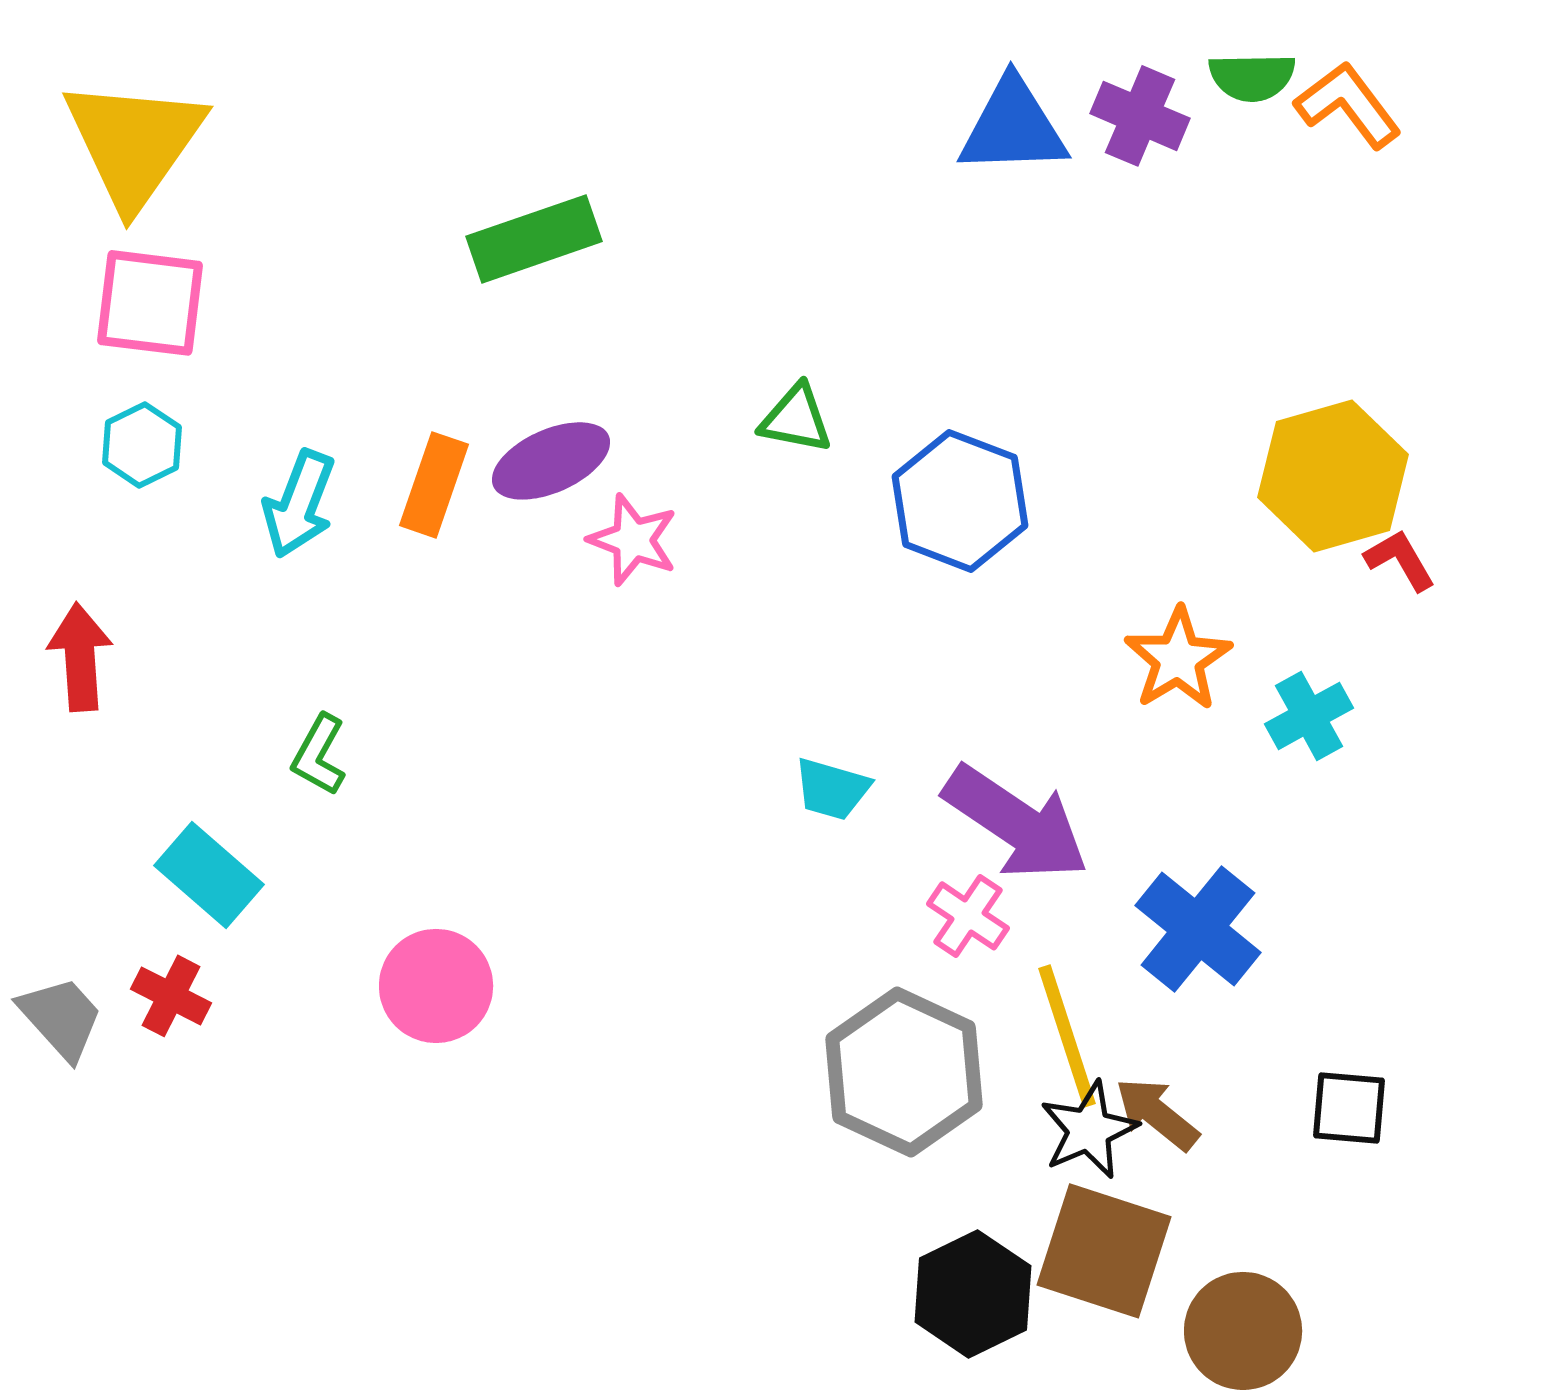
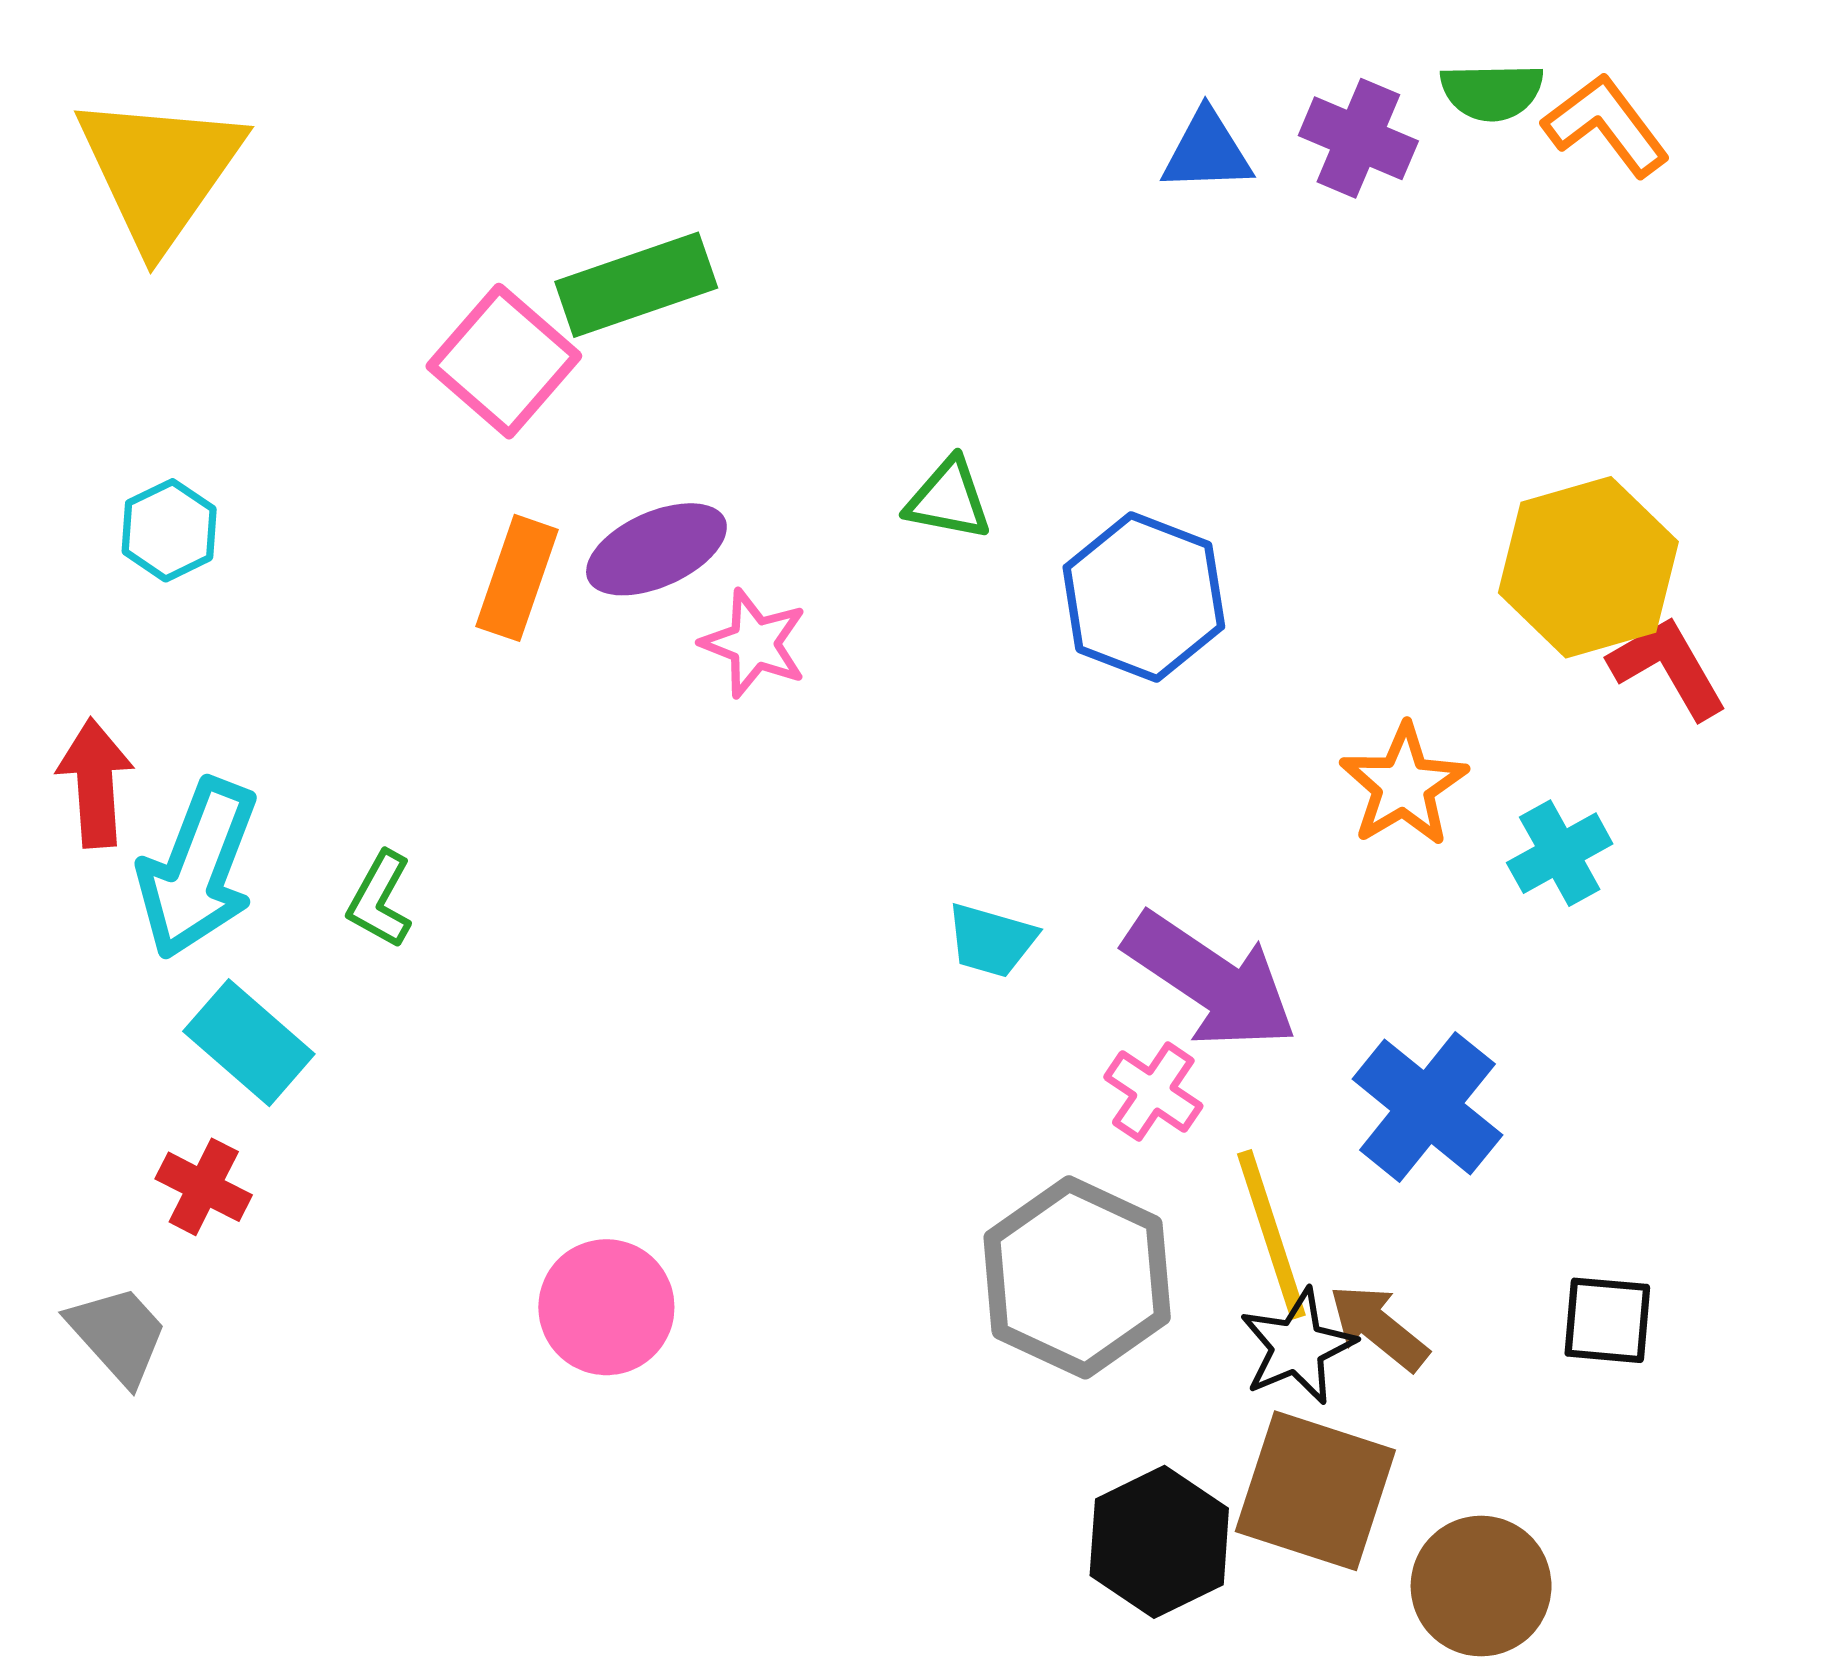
blue triangle: (1013, 127) -> (1207, 151), size x0.7
pink square: (150, 303) -> (504, 361), moved, turned 34
cyan arrow: (299, 504) -> (198, 869), moved, size x1.4
red L-shape: (1400, 560) -> (1668, 667), size x1.4
pink circle: (436, 986) -> (606, 1307), moved
gray trapezoid: (61, 1018) -> (118, 1335), moved

